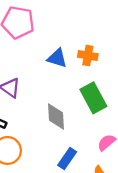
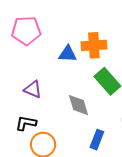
orange cross: (88, 56) -> (94, 45), size x1.4

